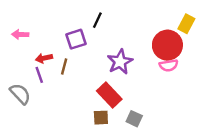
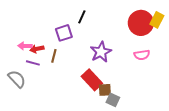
pink arrow: (20, 34) -> (25, 46), moved
red circle: (167, 45) -> (141, 23), moved
purple line: (39, 75) -> (33, 63), turned -56
brown square: (101, 118) -> (105, 90), moved

